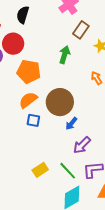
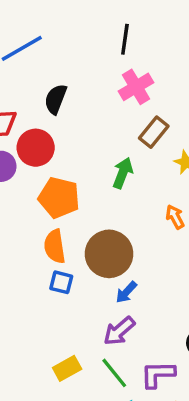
orange semicircle: (28, 100) -> (55, 246), turned -66
purple arrow: (82, 145) -> (119, 331), moved

